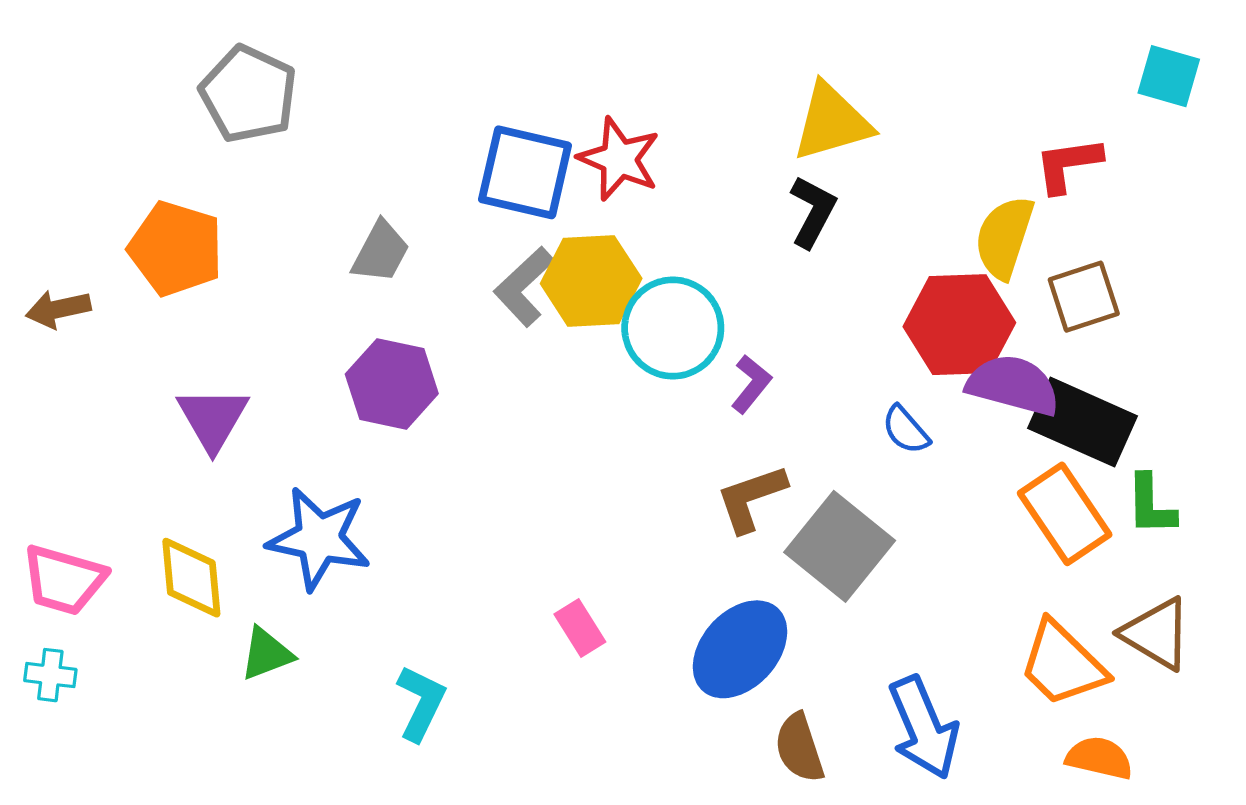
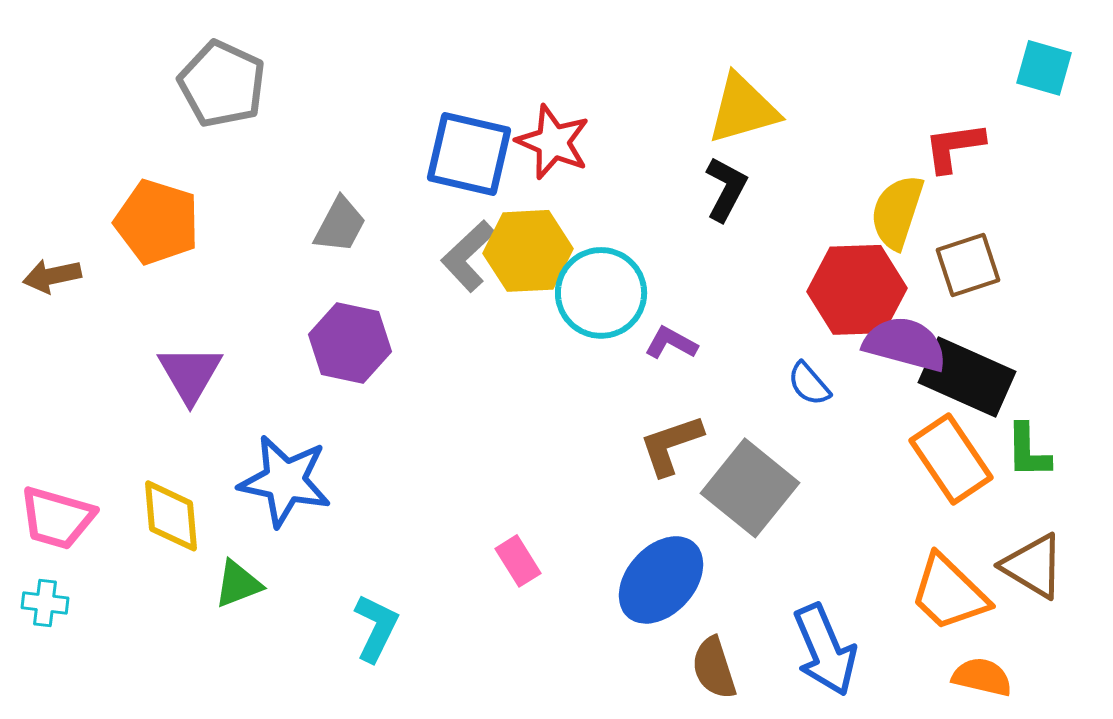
purple L-shape: (751, 384) -> (671, 343), turned -100

